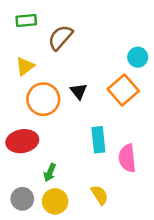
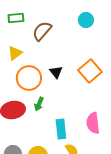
cyan circle: (138, 57) -> (86, 20), moved
cyan rectangle: (98, 140) -> (61, 129), moved
green arrow: (50, 173) -> (39, 104), moved

